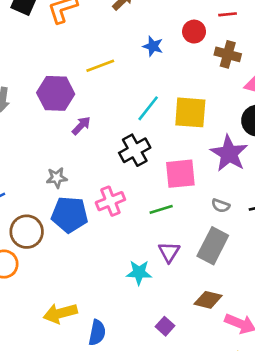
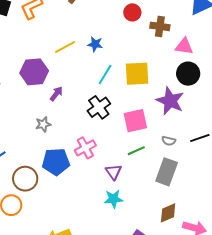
blue star: (153, 46) -> (95, 44), moved
gray star: (57, 178) -> (43, 124), moved
green line: (161, 209) -> (136, 151), moved
purple triangle: (169, 252) -> (113, 172), moved
brown diamond: (208, 300) -> (168, 213), turned -30

